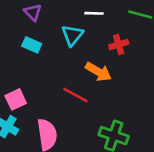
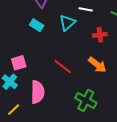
orange arrow: (98, 72) -> (97, 65), moved

